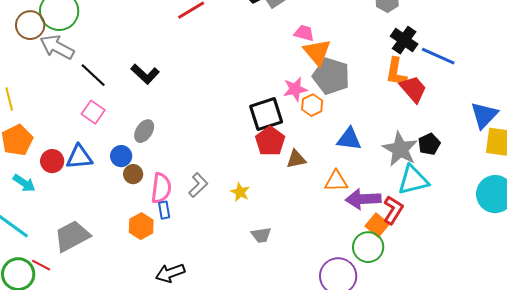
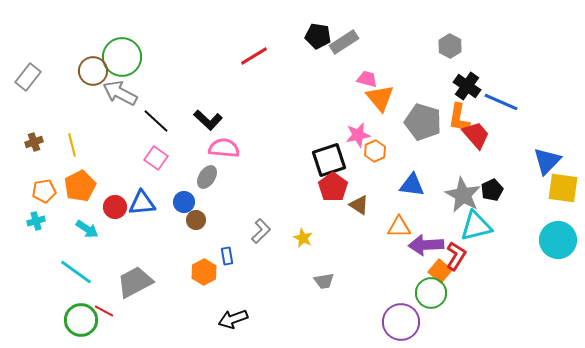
gray pentagon: (331, 76) -> (423, 122), moved
brown triangle: (296, 159) -> (359, 205), turned 45
pink semicircle: (161, 188) -> (224, 148), moved, turned -92

